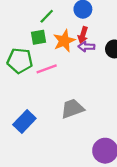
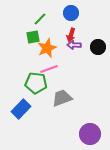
orange star: (64, 41) -> (47, 48), moved
green pentagon: (20, 61) -> (36, 83), moved
pink line: (47, 69) -> (49, 69), moved

